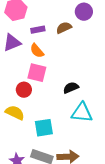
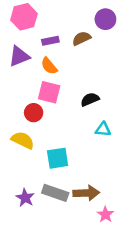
black semicircle: (71, 88) -> (90, 99), moved
cyan triangle: (82, 113) -> (103, 129), moved, size x0.6

